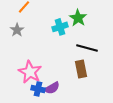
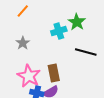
gray star: (17, 30) -> (23, 43), moved
brown rectangle: (81, 69) -> (54, 73), moved

